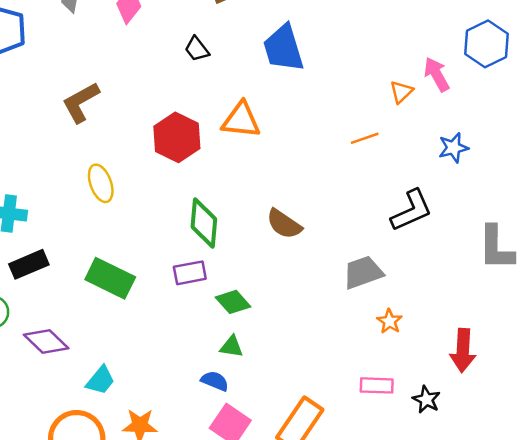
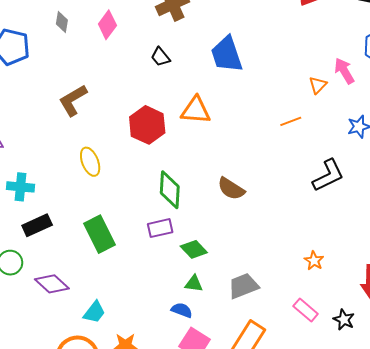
gray trapezoid: (363, 272) -> (243, 286), moved
green rectangle: (110, 278) -> (99, 234), turned 39
pink rectangle: (377, 385) -> (306, 310), turned 40

